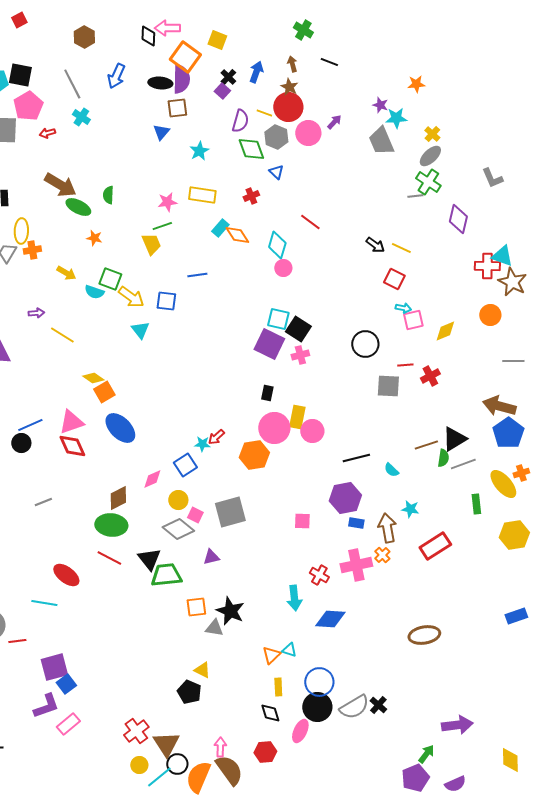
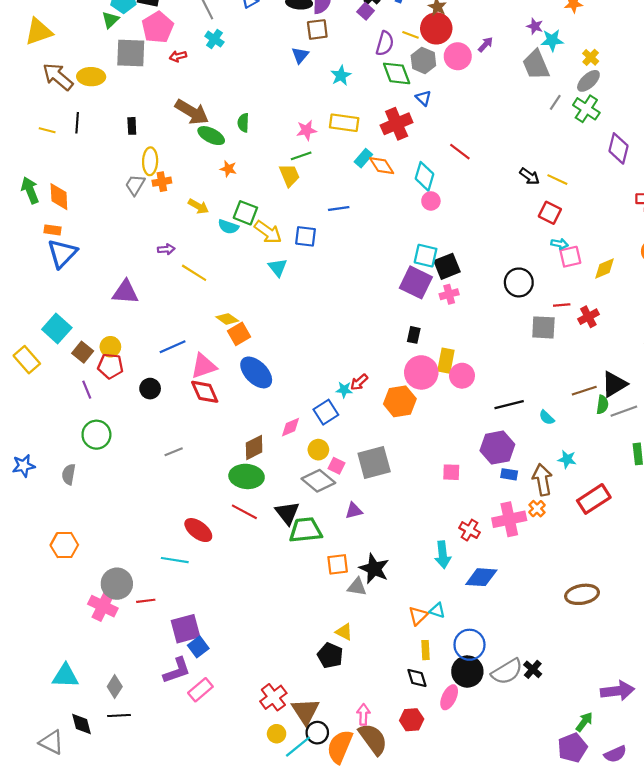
red cross: (251, 196) -> (397, 124), size x1.8
gray line: (415, 196) -> (555, 102), moved, turned -49
black square: (298, 329) -> (447, 266), turned 35
blue line: (30, 425) -> (173, 347), moved

